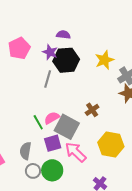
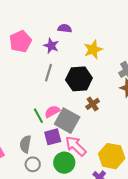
black hexagon: (66, 60) -> (79, 79), moved
yellow star: (104, 60) -> (93, 50), moved
yellow hexagon: (111, 144) -> (112, 156), moved
green circle: (52, 170) -> (64, 163), moved

